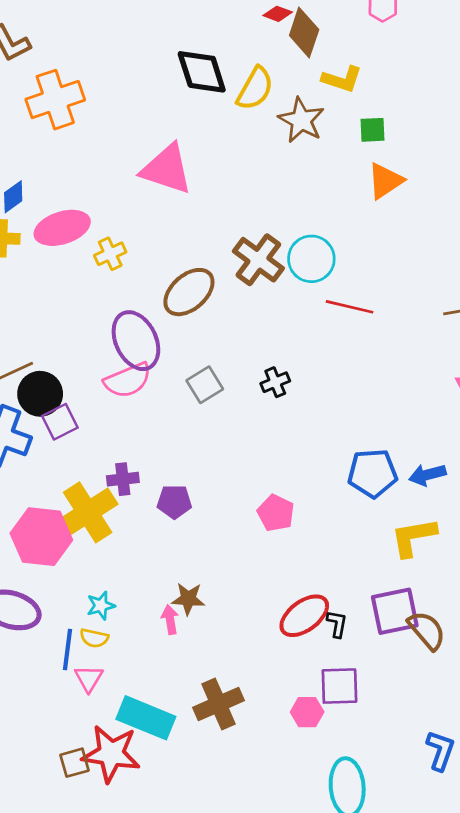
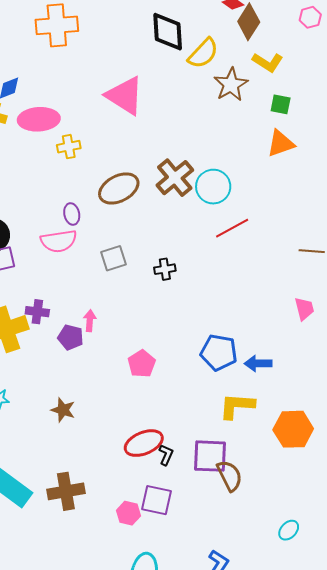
red line: (350, 307) -> (232, 228), turned -56
purple ellipse: (136, 341) -> (72, 214), size x0.5
pink arrow: (170, 620) -> (90, 321), moved

